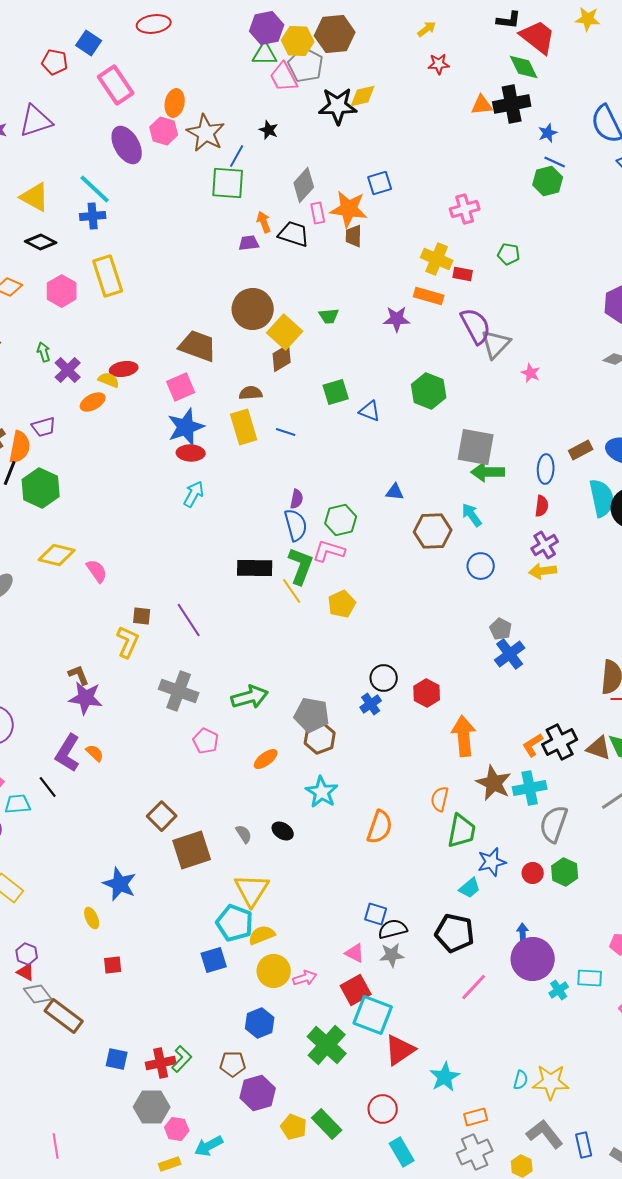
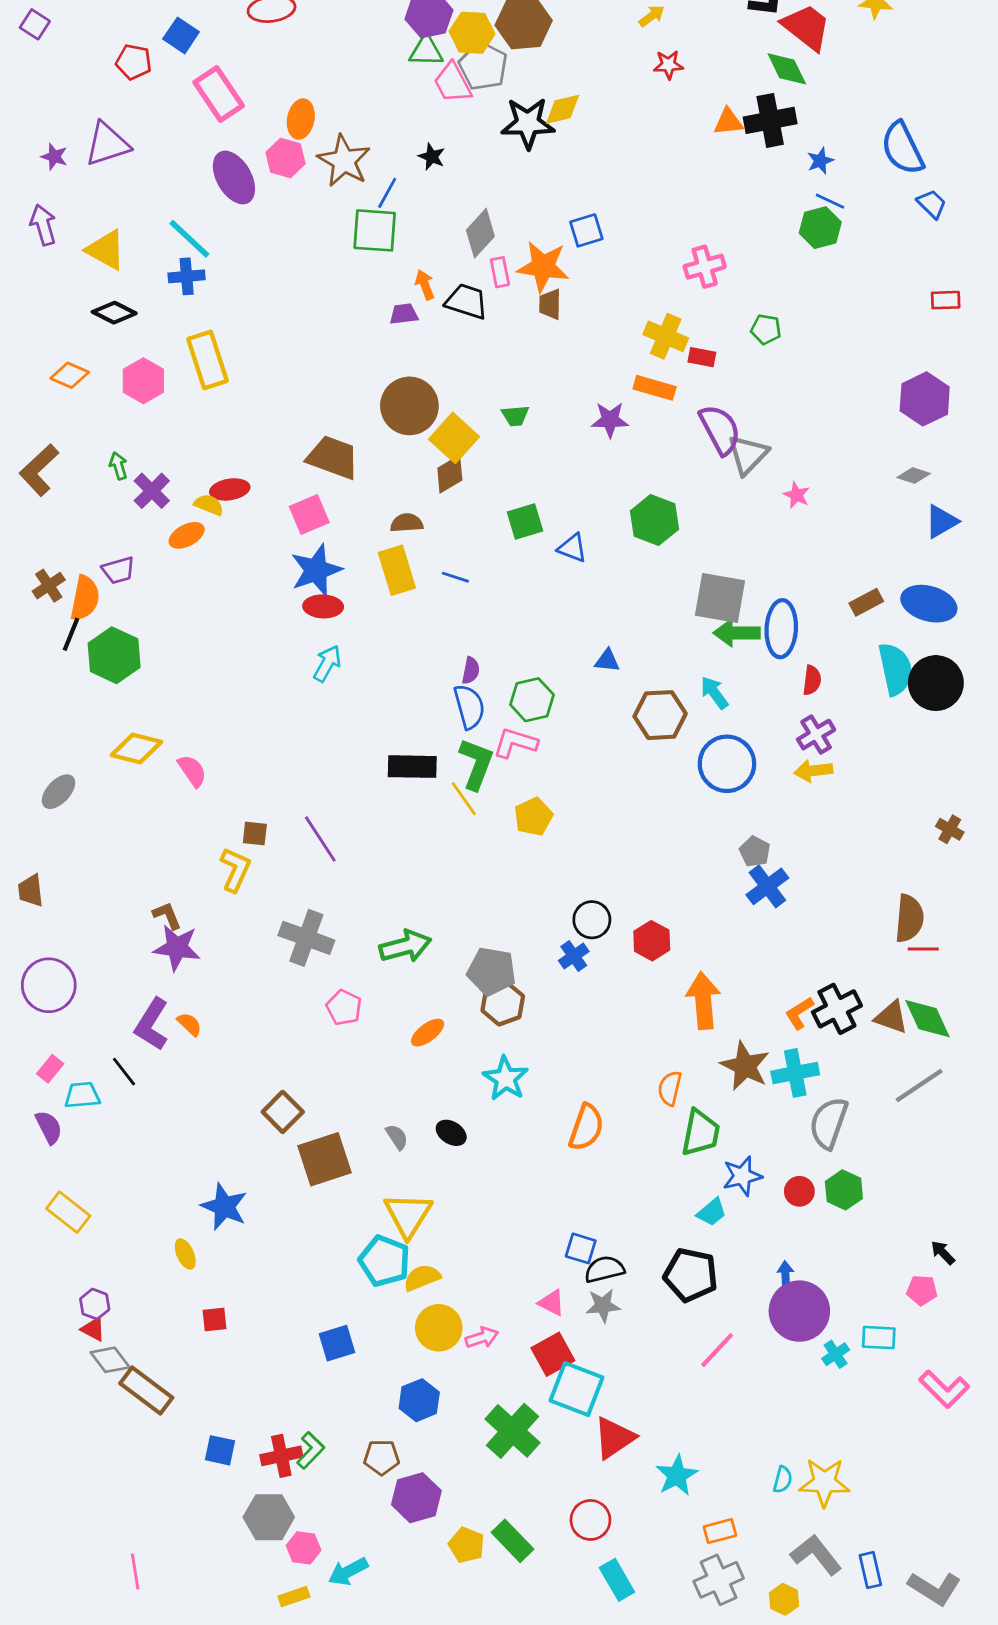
blue ellipse: (546, 469) -> (781, 629), moved, size x1.4
blue circle: (481, 566) -> (727, 764), size x1.5
blue square: (214, 960) -> (337, 1343), moved

